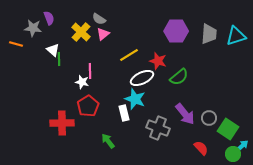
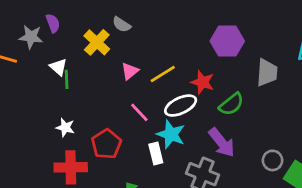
pink triangle: (103, 34) -> (130, 71), moved
gray trapezoid: (209, 34) -> (267, 73), moved
pink line: (90, 71) -> (139, 112), moved, turned -42
white star: (82, 82) -> (65, 127), moved
purple arrow: (185, 114) -> (222, 143), moved

